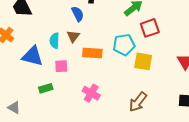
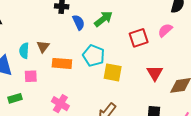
blue semicircle: (78, 14) -> (79, 22), moved
red square: (150, 28) -> (139, 38), moved
cyan pentagon: (124, 45) -> (94, 56), turned 30

